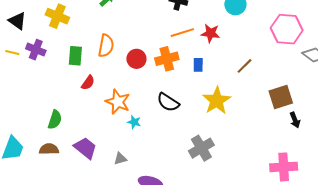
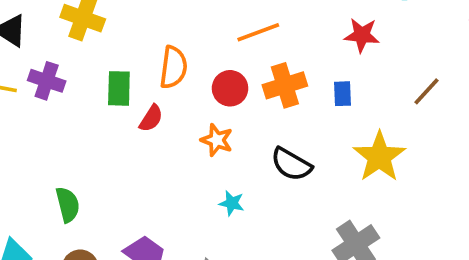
orange line: (182, 33) -> (258, 32), moved
red semicircle: (88, 83) -> (151, 118), moved
orange star: (118, 102) -> (217, 140), moved, size x0.7
green semicircle: (55, 120) -> (68, 205), moved, turned -30

